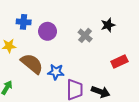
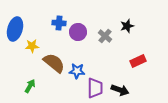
blue cross: (24, 22) -> (59, 23), moved
purple circle: (48, 31) -> (78, 32), moved

